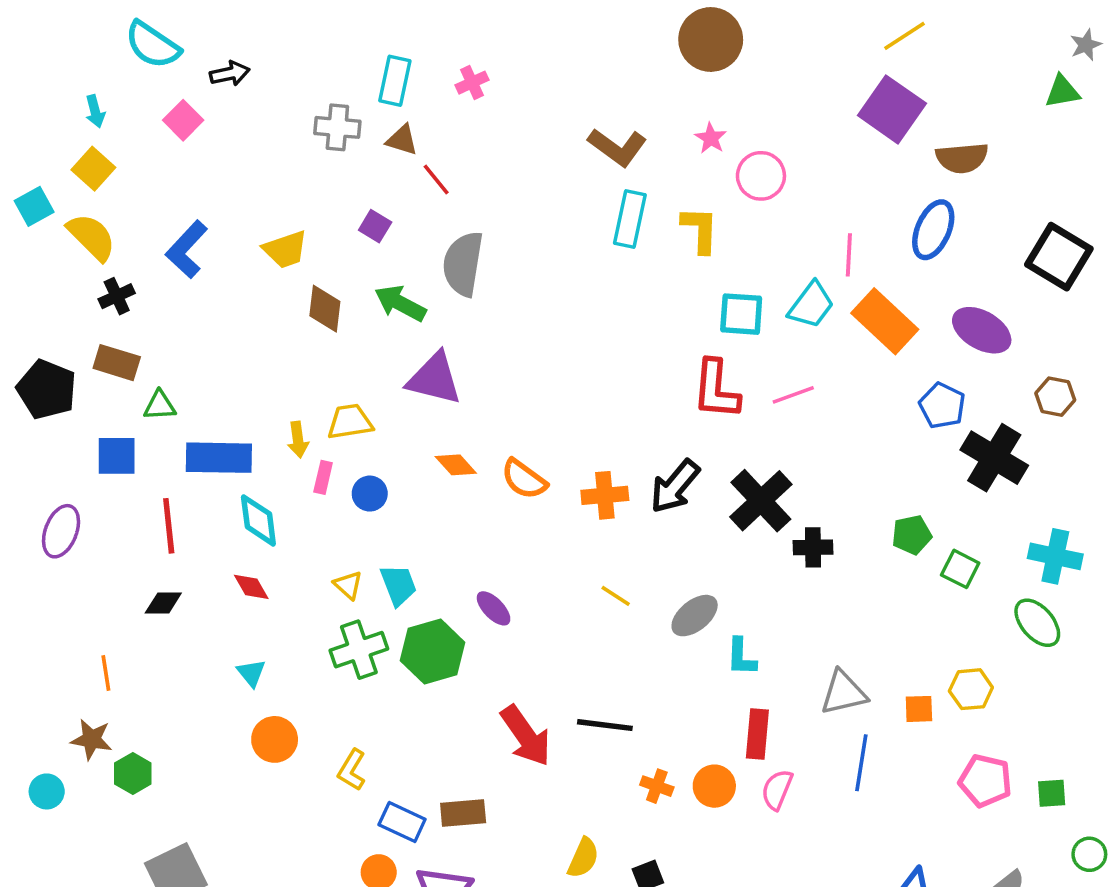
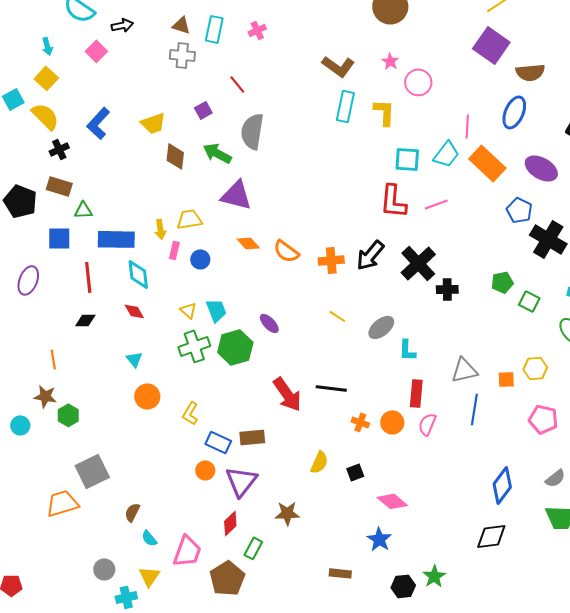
brown triangle: (402, 140) -> (181, 25), moved
purple square: (375, 226) -> (203, 110), turned 30

